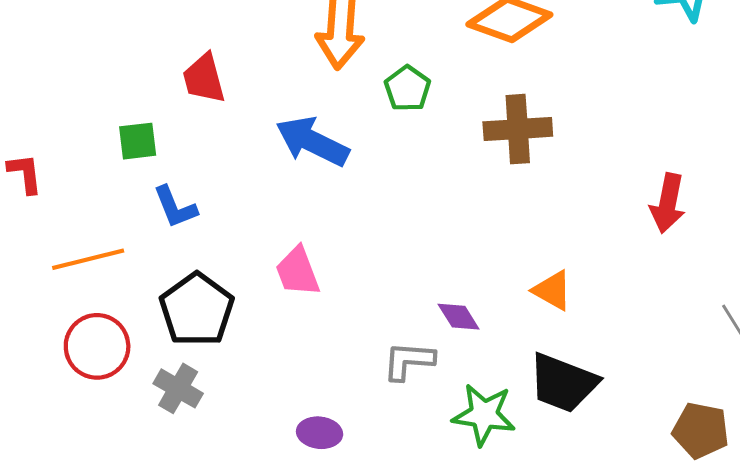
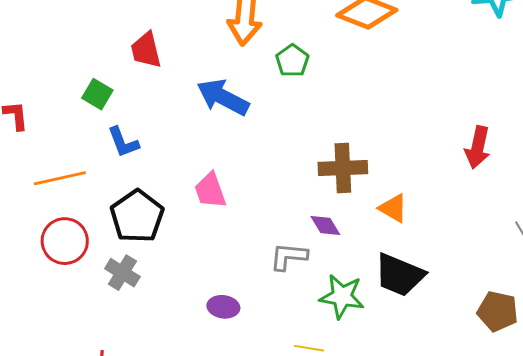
brown cross: (518, 129) -> (343, 168), moved
green square: (138, 141) -> (97, 94), turned 36

